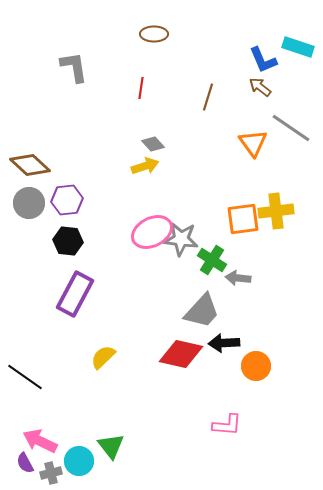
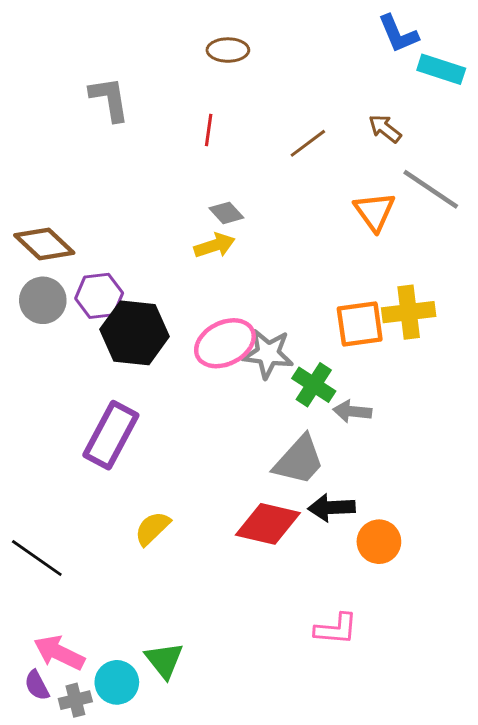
blue L-shape: (263, 60) -> (398, 34), moved
brown line: (208, 97) -> (308, 143), turned 36
black hexagon: (68, 241) -> (135, 333), moved, size x1.5

